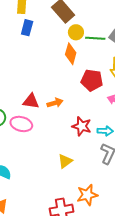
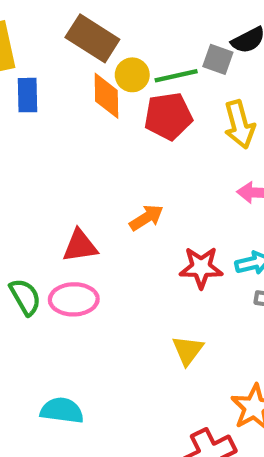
orange diamond: (71, 54) -> (106, 96), moved
red pentagon: (92, 80) -> (168, 116), moved
orange arrow: (55, 103) -> (146, 218), moved

